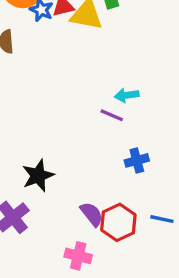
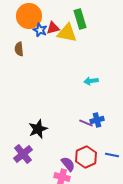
purple line: (112, 115) -> (86, 123), moved
purple semicircle: (92, 214) -> (68, 164), moved

